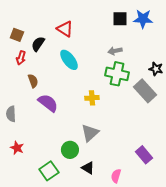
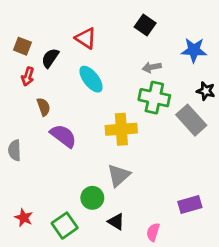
black square: (120, 19) -> (145, 25), moved, turned 35
blue star: (143, 19) -> (194, 50), moved
yellow cross: (92, 98) -> (121, 129), size x1.6
red star: (17, 148) -> (24, 218), moved
purple rectangle: (144, 155) -> (190, 204), turned -66

